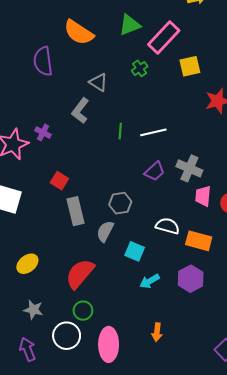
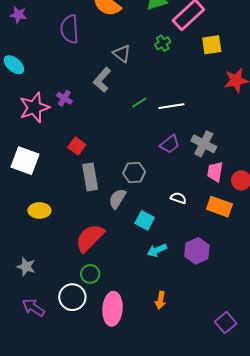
green line: (120, 131) -> (139, 102), turned 49
white semicircle: (168, 226) -> (178, 198), size x0.7
orange rectangle: (199, 241) -> (219, 207), moved
yellow ellipse: (27, 264) -> (39, 210), moved, turned 35
gray star: (33, 310) -> (26, 267), moved
purple arrow: (28, 349) -> (33, 308), turned -40

